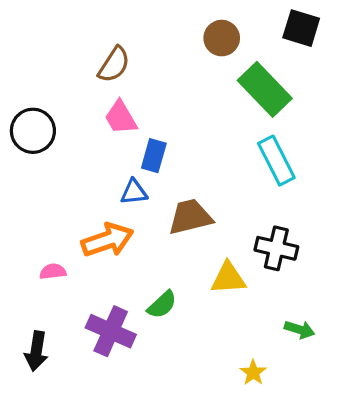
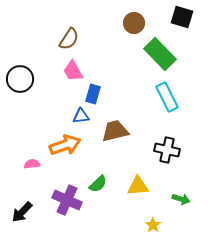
yellow triangle: (228, 278) -> (138, 186), moved
black arrow: (36, 351) -> (22, 212), turned 35

